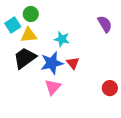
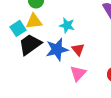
cyan square: (13, 25) -> (18, 28), moved
pink triangle: (53, 87) -> (78, 73), moved

